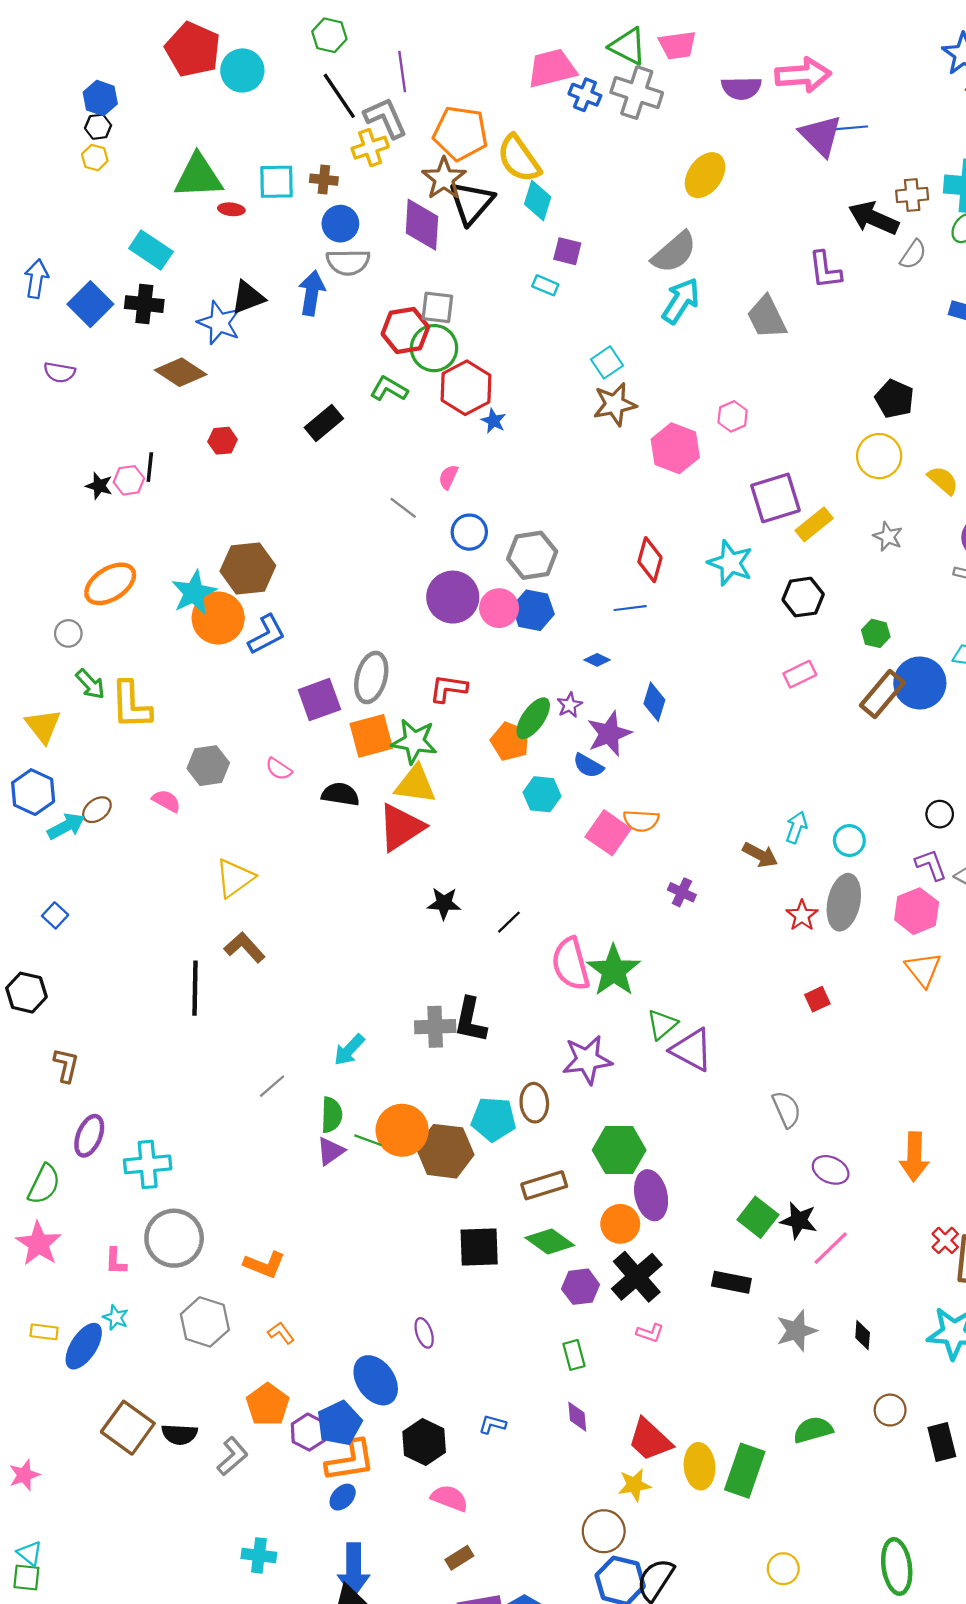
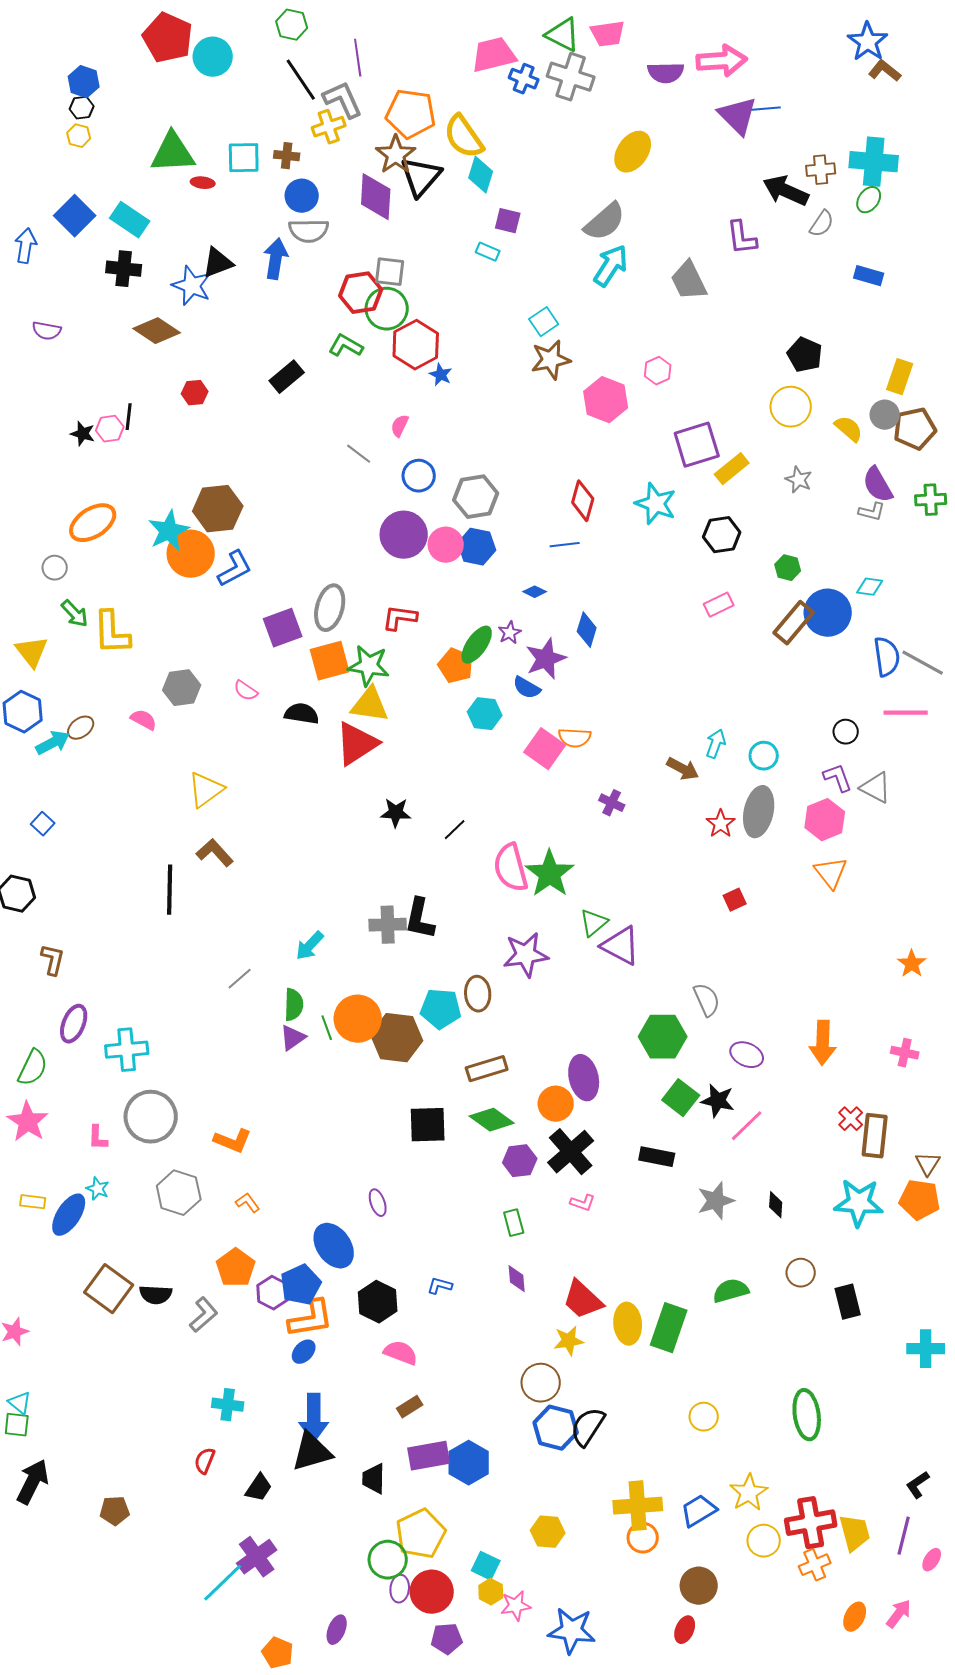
blue square: (90, 304) -> (75, 216), moved
green line: (368, 1140) -> (327, 1028), turned 50
green hexagon: (619, 1150) -> (663, 1037), moved

